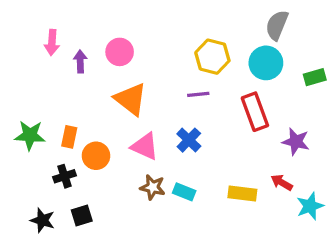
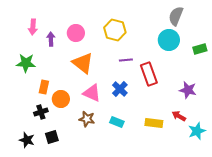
yellow hexagon: (212, 57) -> (115, 30), moved
red rectangle: (255, 112) -> (149, 74), moved
green star: (30, 135) -> (26, 63), moved
brown star: (153, 187) -> (87, 119), moved

